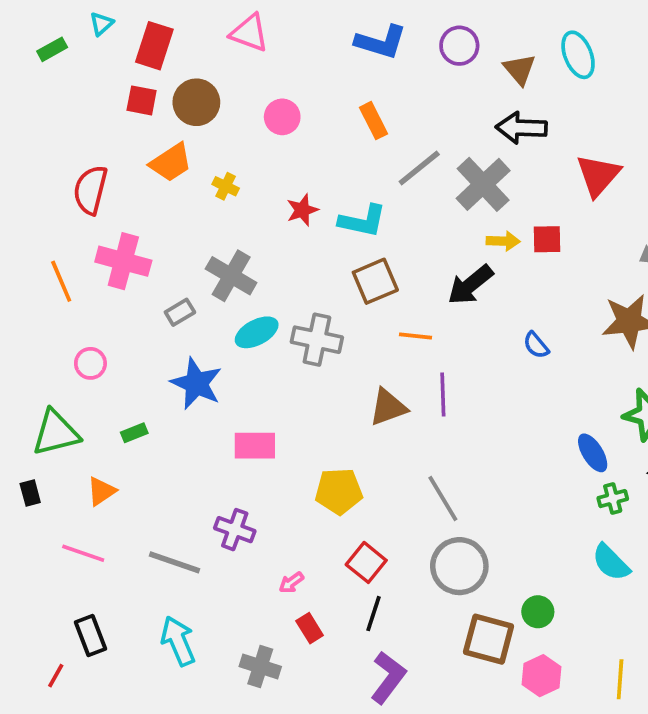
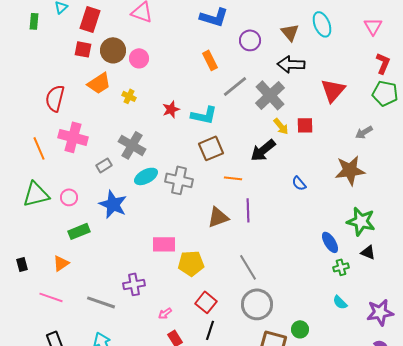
purple circle: (459, 46) -> (250, 40), moved
green rectangle: (52, 49) -> (34, 21), turned -56
pink circle: (282, 117) -> (139, 58), moved
yellow arrow: (503, 241) -> (281, 126), turned 48
pink circle: (90, 363) -> (69, 197), moved
green triangle: (56, 433) -> (36, 194), moved
green rectangle: (134, 433) -> (79, 231), size x1.5
pink rectangle: (255, 446) -> (164, 244), moved
purple cross: (235, 530) -> (134, 284), turned -30
cyan semicircle: (611, 562) -> (340, 302), size x0.7

